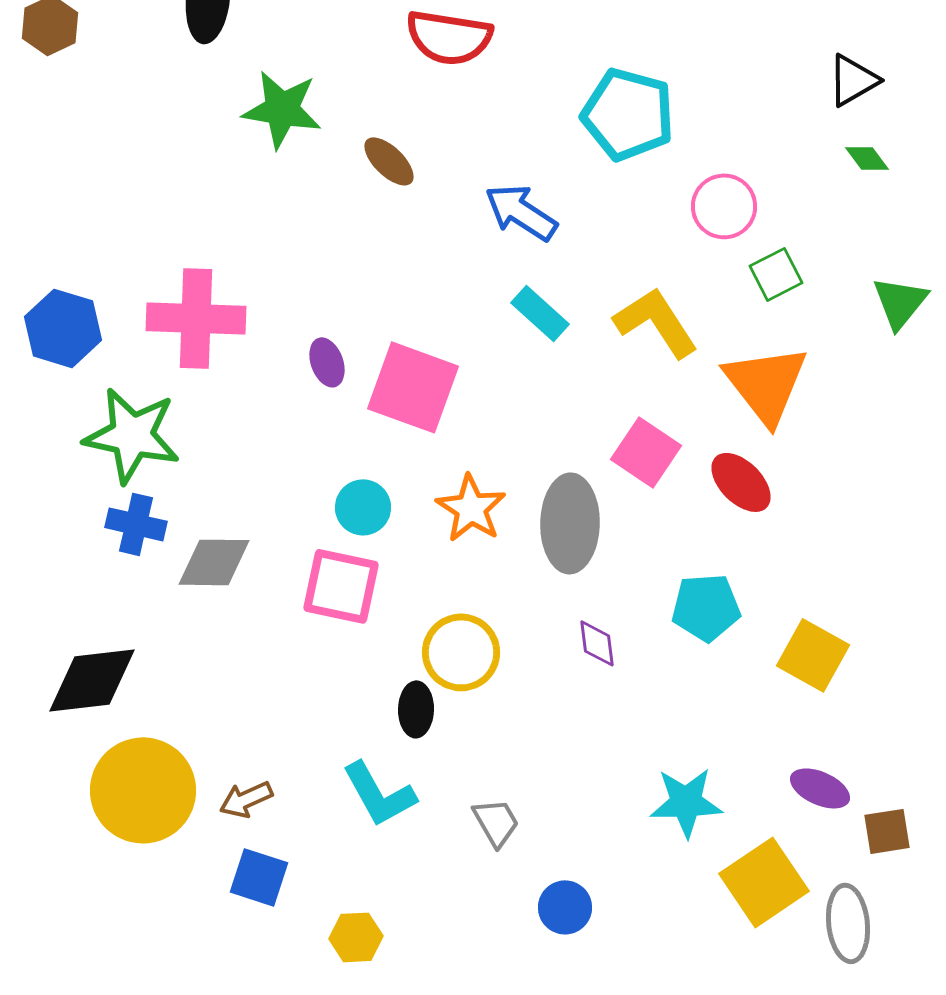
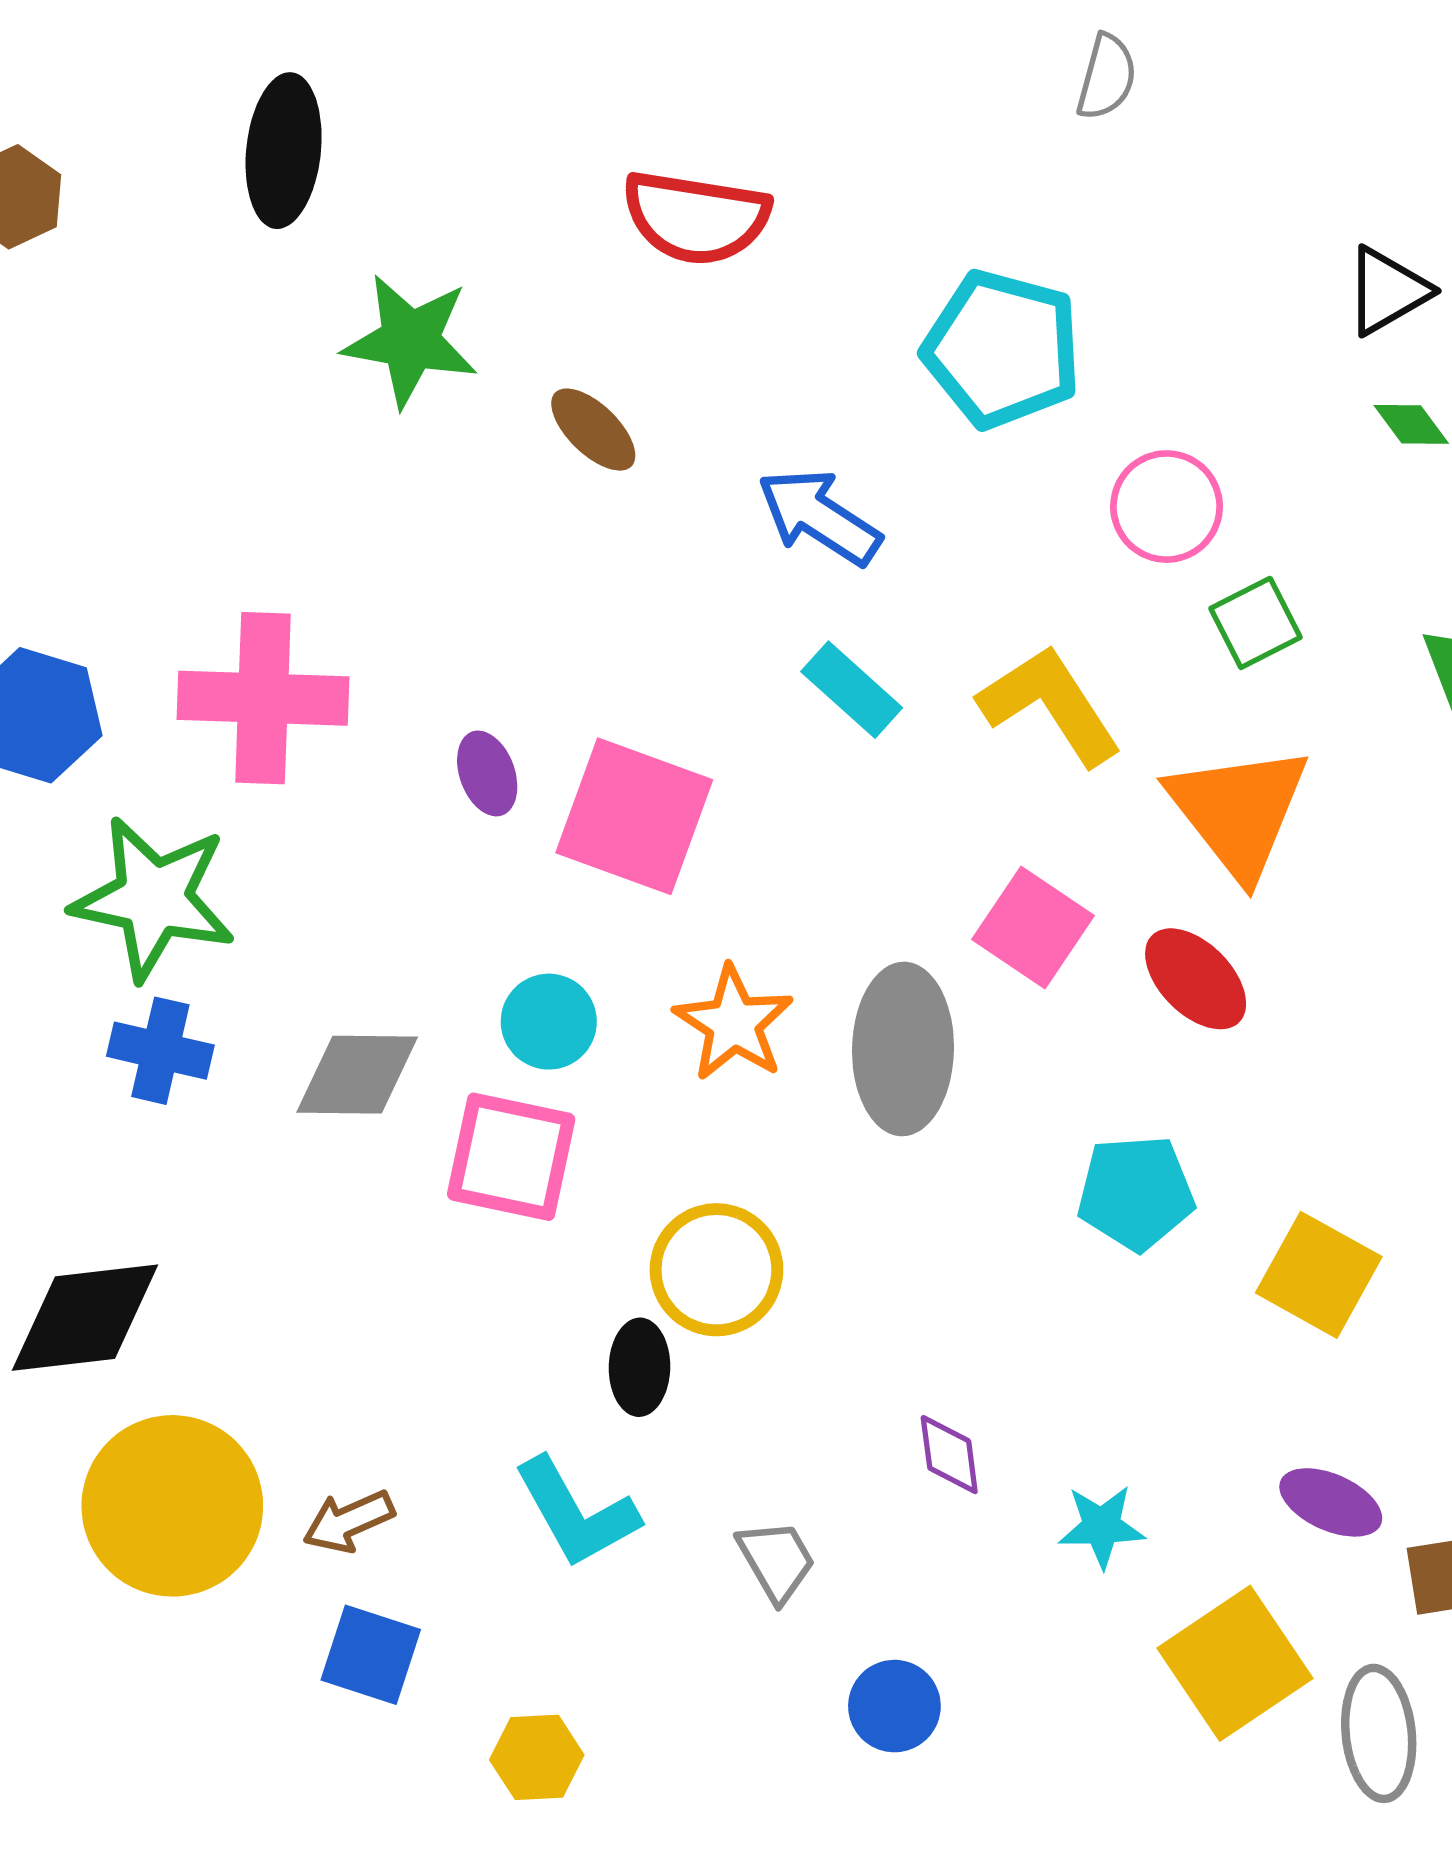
gray diamond: (214, 562) -> (357, 1075), moved
purple diamond: (597, 643) -> (949, 1455), moved
cyan star: (686, 802) -> (1101, 1526), size x0.7

